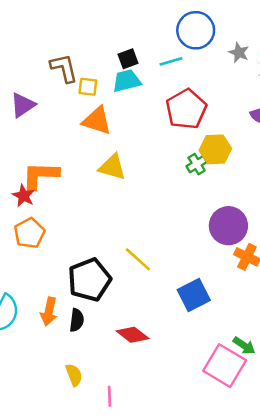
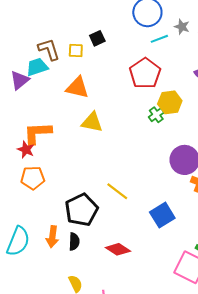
cyan line: (171, 61) -> (159, 39), moved
cyan trapezoid: (127, 81) -> (37, 67), moved
yellow square: (88, 87) -> (76, 50), moved
orange pentagon: (30, 233) -> (33, 178), turned 30

